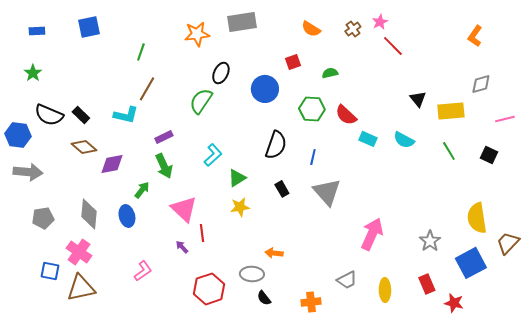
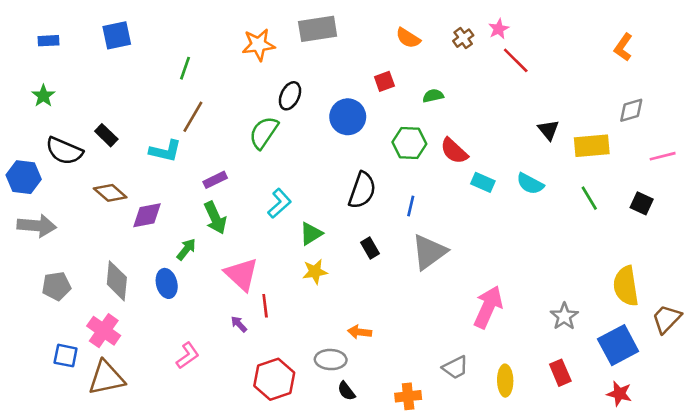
black rectangle: (81, 115) -> (106, 135), moved
gray triangle: (327, 192) -> (429, 252), turned 36
red star: (454, 303) -> (619, 394), moved

